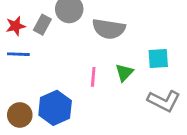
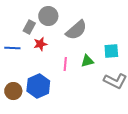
red star: (16, 26) -> (40, 44), moved
gray semicircle: (109, 29) -> (76, 30), turned -50
green triangle: (124, 73) -> (87, 61), turned 32

